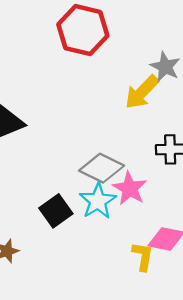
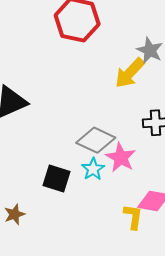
cyan star: (98, 201) -> (93, 169), size x0.7
black square: (56, 211) -> (56, 178), turned -36

